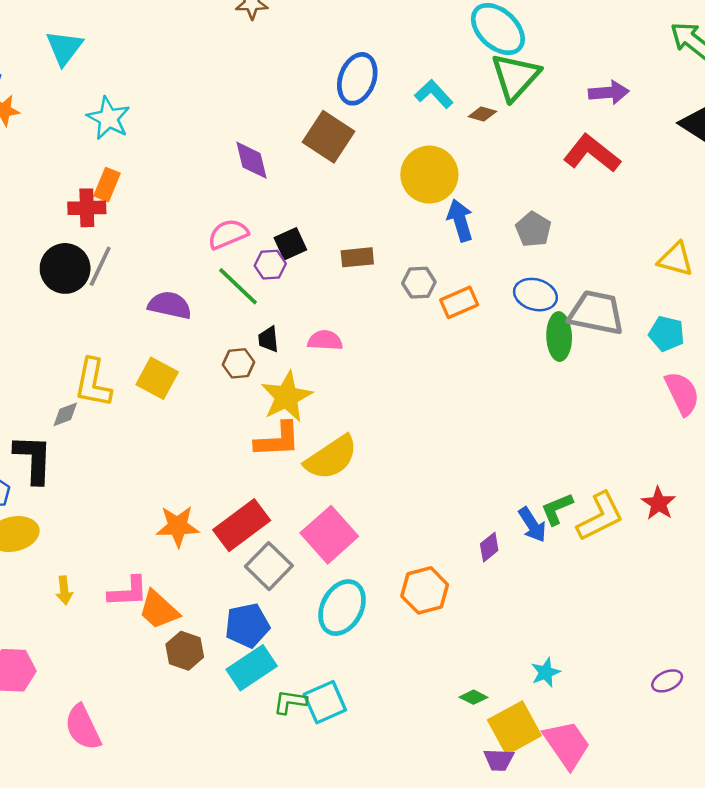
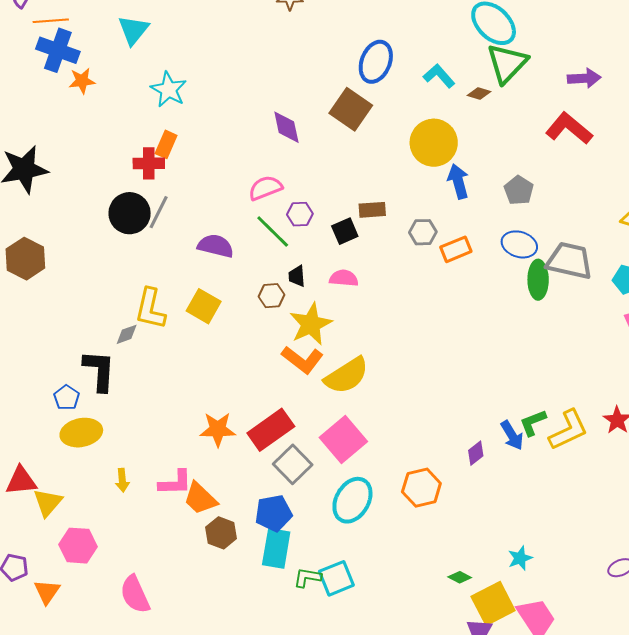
black square: (290, 244) -> (345, 231), moved
orange L-shape: (278, 440) -> (302, 360), turned 39
cyan rectangle: (252, 668) -> (276, 548), turned -48

